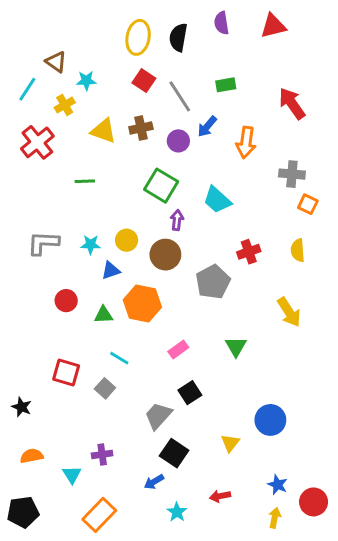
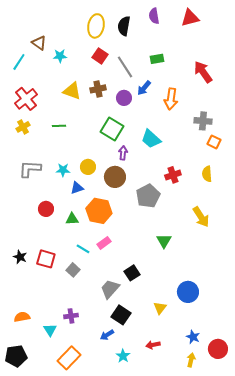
yellow cross: (65, 105) -> (23, 127), moved
pink rectangle: (178, 349) -> (104, 243), moved
black star: (22, 407) -> (20, 257), moved

